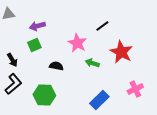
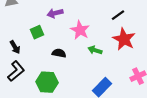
purple arrow: (37, 26) -> (55, 13), moved
black line: (102, 26) -> (118, 15), moved

